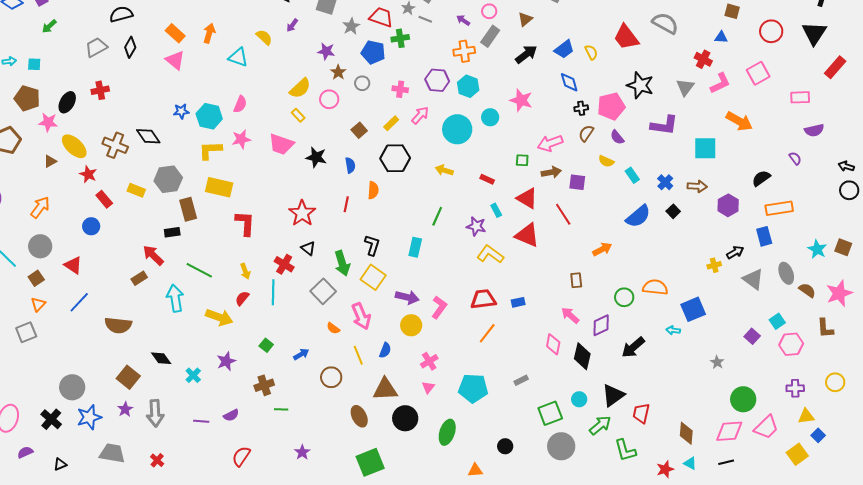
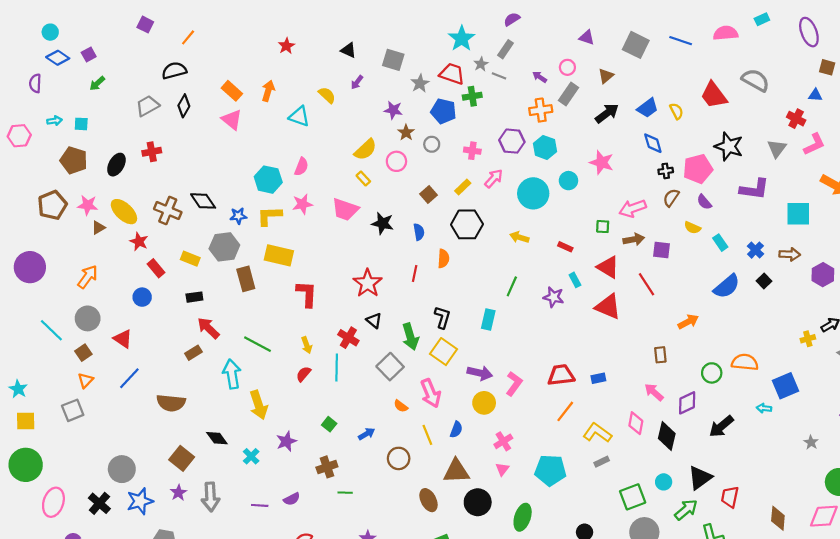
blue star: (181, 111) -> (238, 216), moved
pink star: (48, 122) -> (88, 205), moved
black rectangle: (172, 232) -> (194, 297), moved
yellow L-shape: (490, 254) -> (597, 433), moved
yellow arrow: (219, 317) -> (259, 405), moved, turned 52

